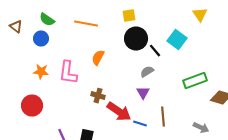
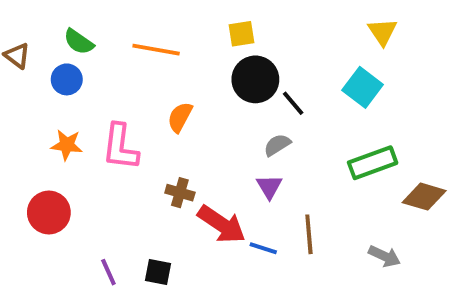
cyan square: (177, 40) -> (363, 87), moved

